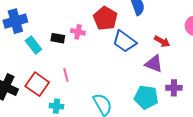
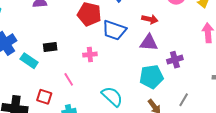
pink cross: (78, 32) -> (90, 55), moved
red square: (37, 84) -> (44, 97), size x0.7

